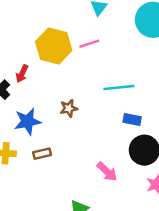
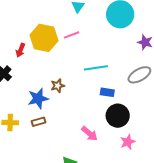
red arrow: (22, 74) -> (20, 50), moved
blue star: (28, 121) -> (38, 99), moved

